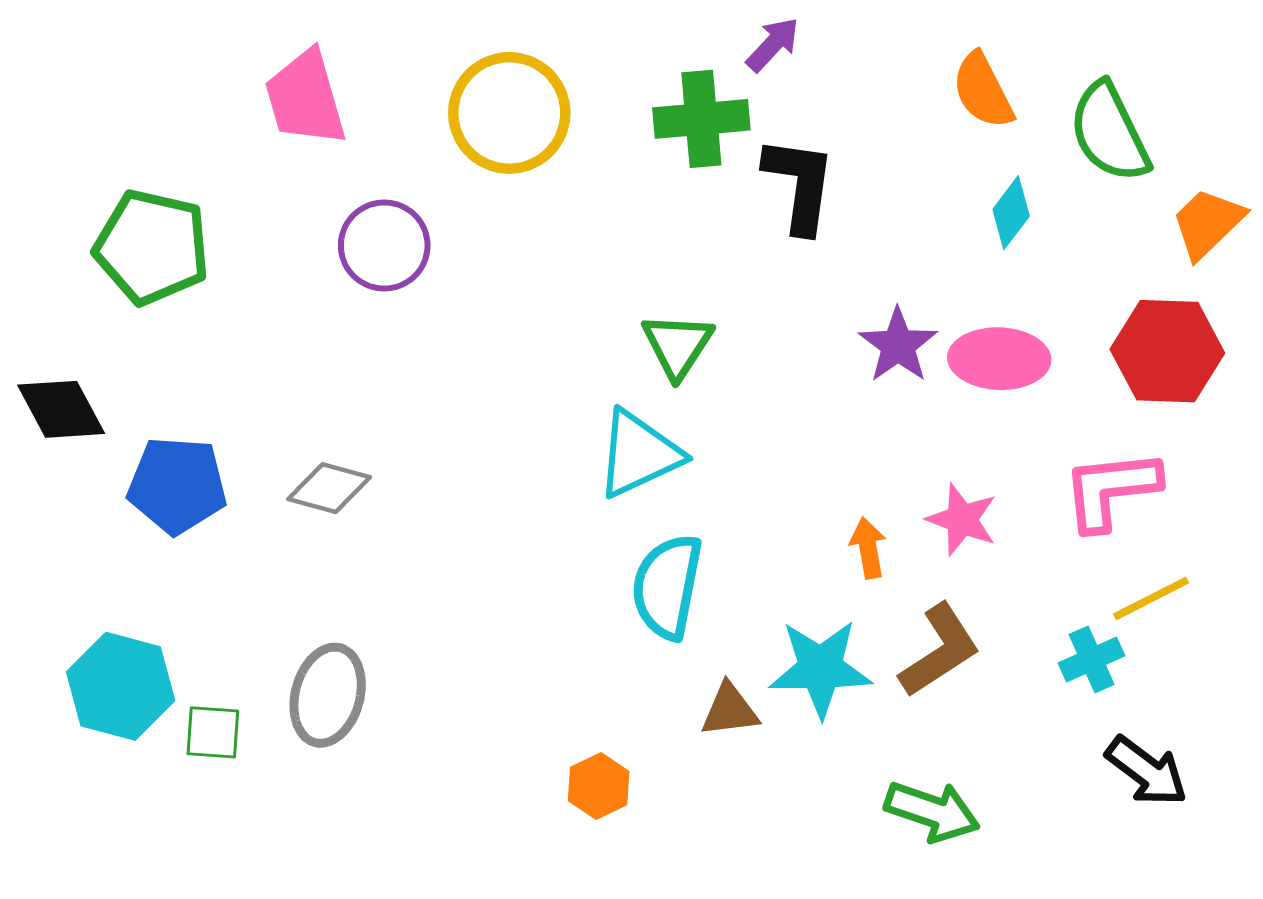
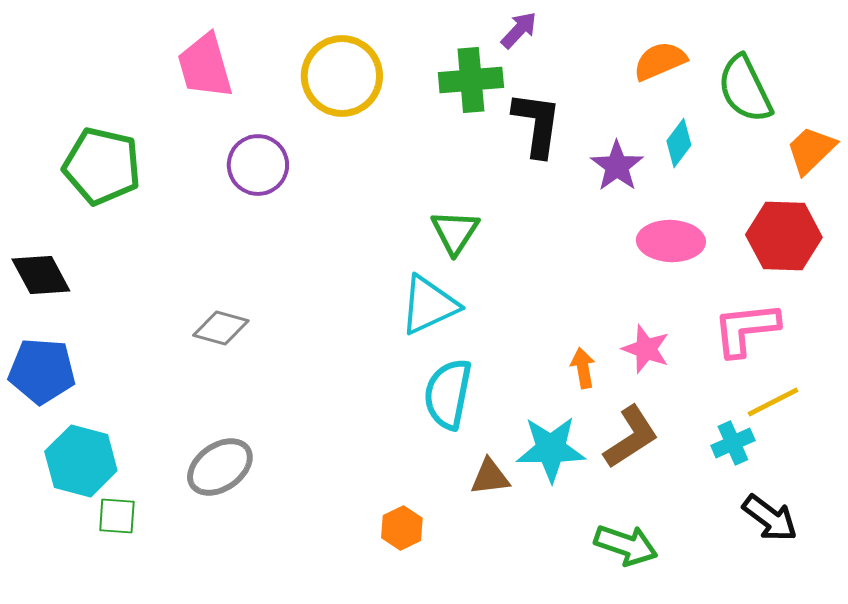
orange semicircle: (983, 91) -> (660, 61), turned 94
purple star: (898, 345) -> (617, 166), moved
blue pentagon: (177, 485) -> (42, 371), moved
gray ellipse: (328, 695) -> (220, 467), turned 40
green square: (213, 732) -> (117, 516), moved

